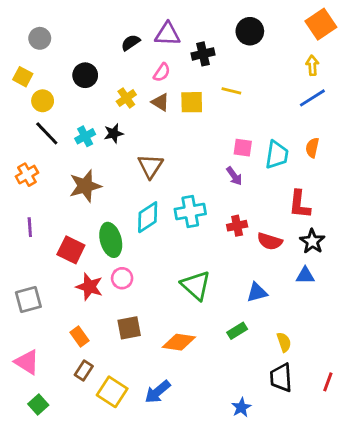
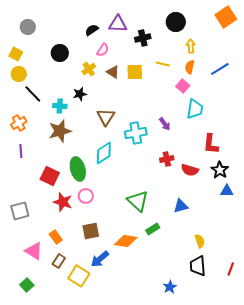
yellow arrow: (312, 65) -> (191, 46), moved
pink semicircle: (162, 72) -> (103, 50), moved
yellow circle: (43, 101) -> (19, 74), moved
cyan cross: (85, 136) -> (60, 106), moved, turned 32
pink square: (243, 148) -> (183, 86), moved, turned 32
orange semicircle: (312, 148) -> (190, 67), moved
cyan cross: (190, 212) -> (136, 133), moved
purple line: (30, 227) -> (21, 151), moved
blue triangle: (305, 275) -> (227, 191), moved
green rectangle: (237, 331) -> (153, 229), moved
pink triangle: (27, 362) -> (34, 251), moved
blue arrow: (158, 392) -> (100, 259), moved

